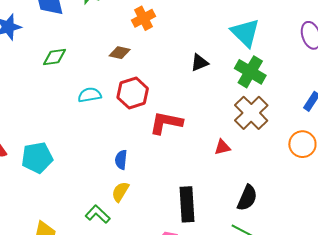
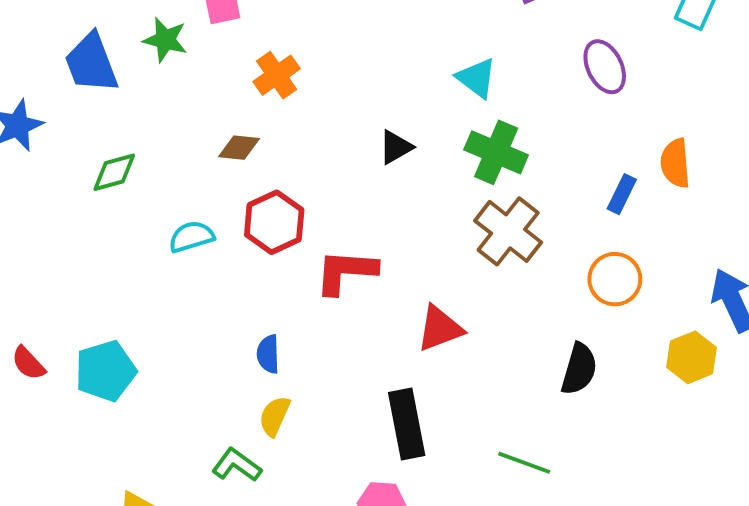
cyan triangle: (245, 33) -> (477, 78), size x0.7
red triangle: (222, 147) -> (440, 329), moved, size x1.5
black semicircle: (247, 198) -> (579, 369), moved

